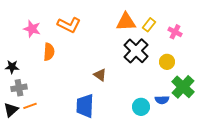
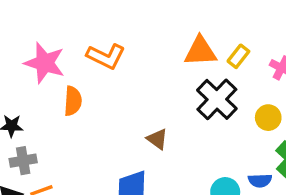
pink star: (32, 29) -> (45, 63), size x1.4

